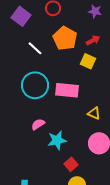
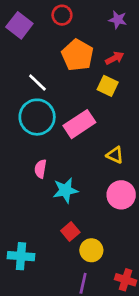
white line: (35, 48) -> (37, 83), moved
pink rectangle: (67, 90) -> (79, 124), turned -40
pink semicircle: (38, 124) -> (40, 169), turned -48
red square: (71, 164) -> (70, 231), moved

